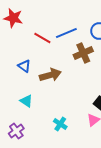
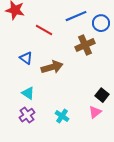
blue line: (66, 33) -> (76, 16), moved
purple cross: (16, 131) -> (27, 115), moved

